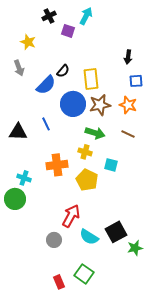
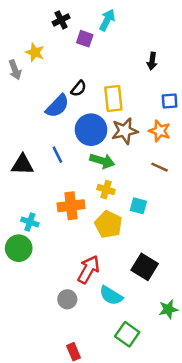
black arrow: (128, 57) -> (152, 61), moved
gray arrow: (19, 68) -> (15, 70), moved
green arrow: (95, 133) -> (102, 161), moved
black square: (116, 232) -> (145, 267), moved, turned -30
green square: (84, 274) -> (127, 334), moved

